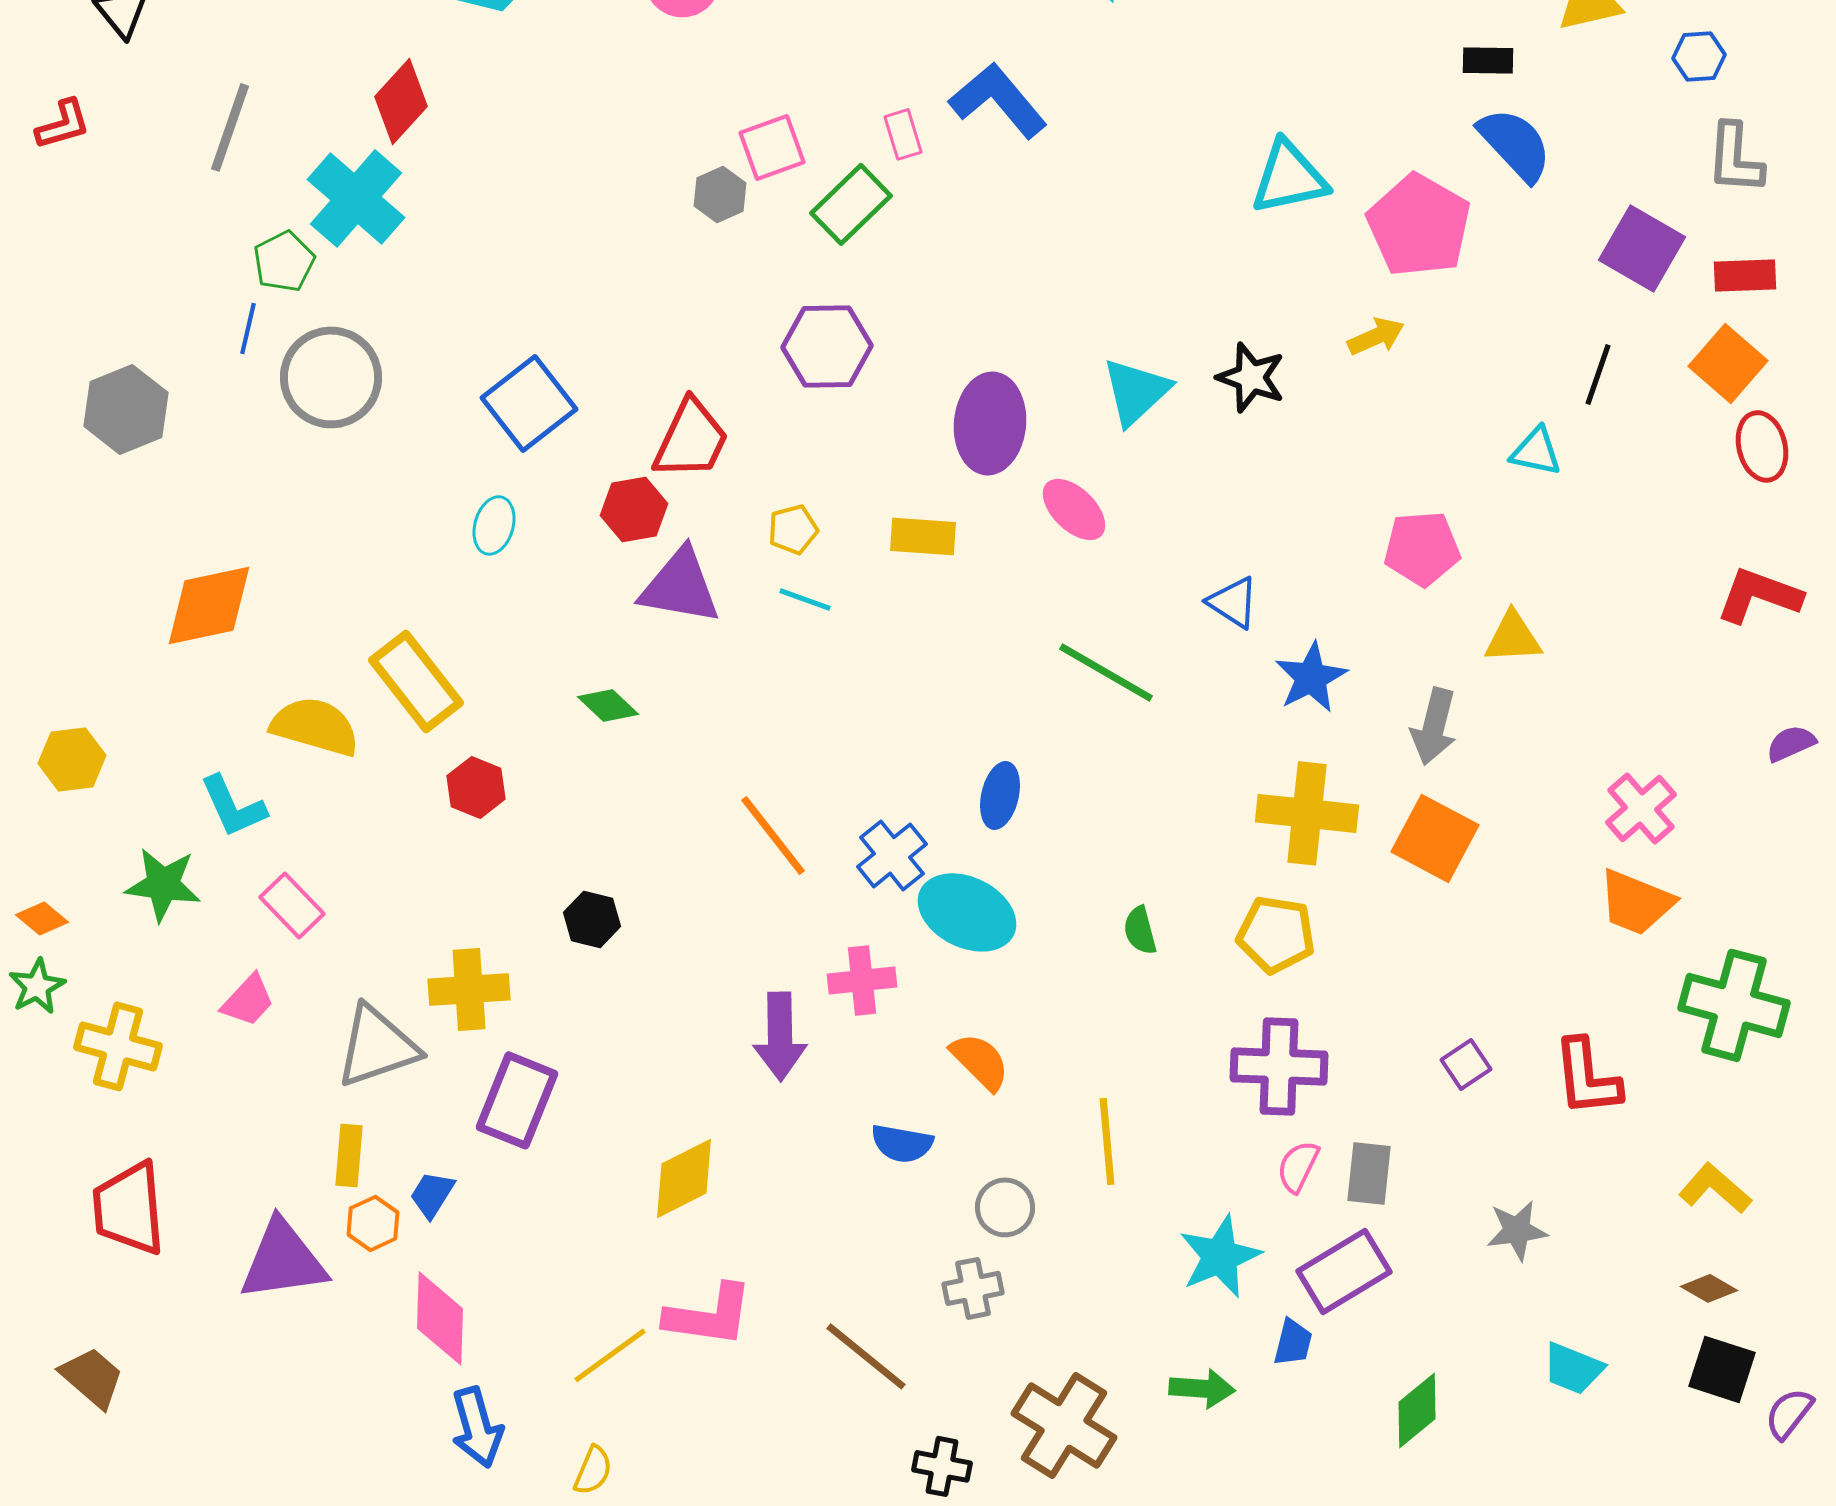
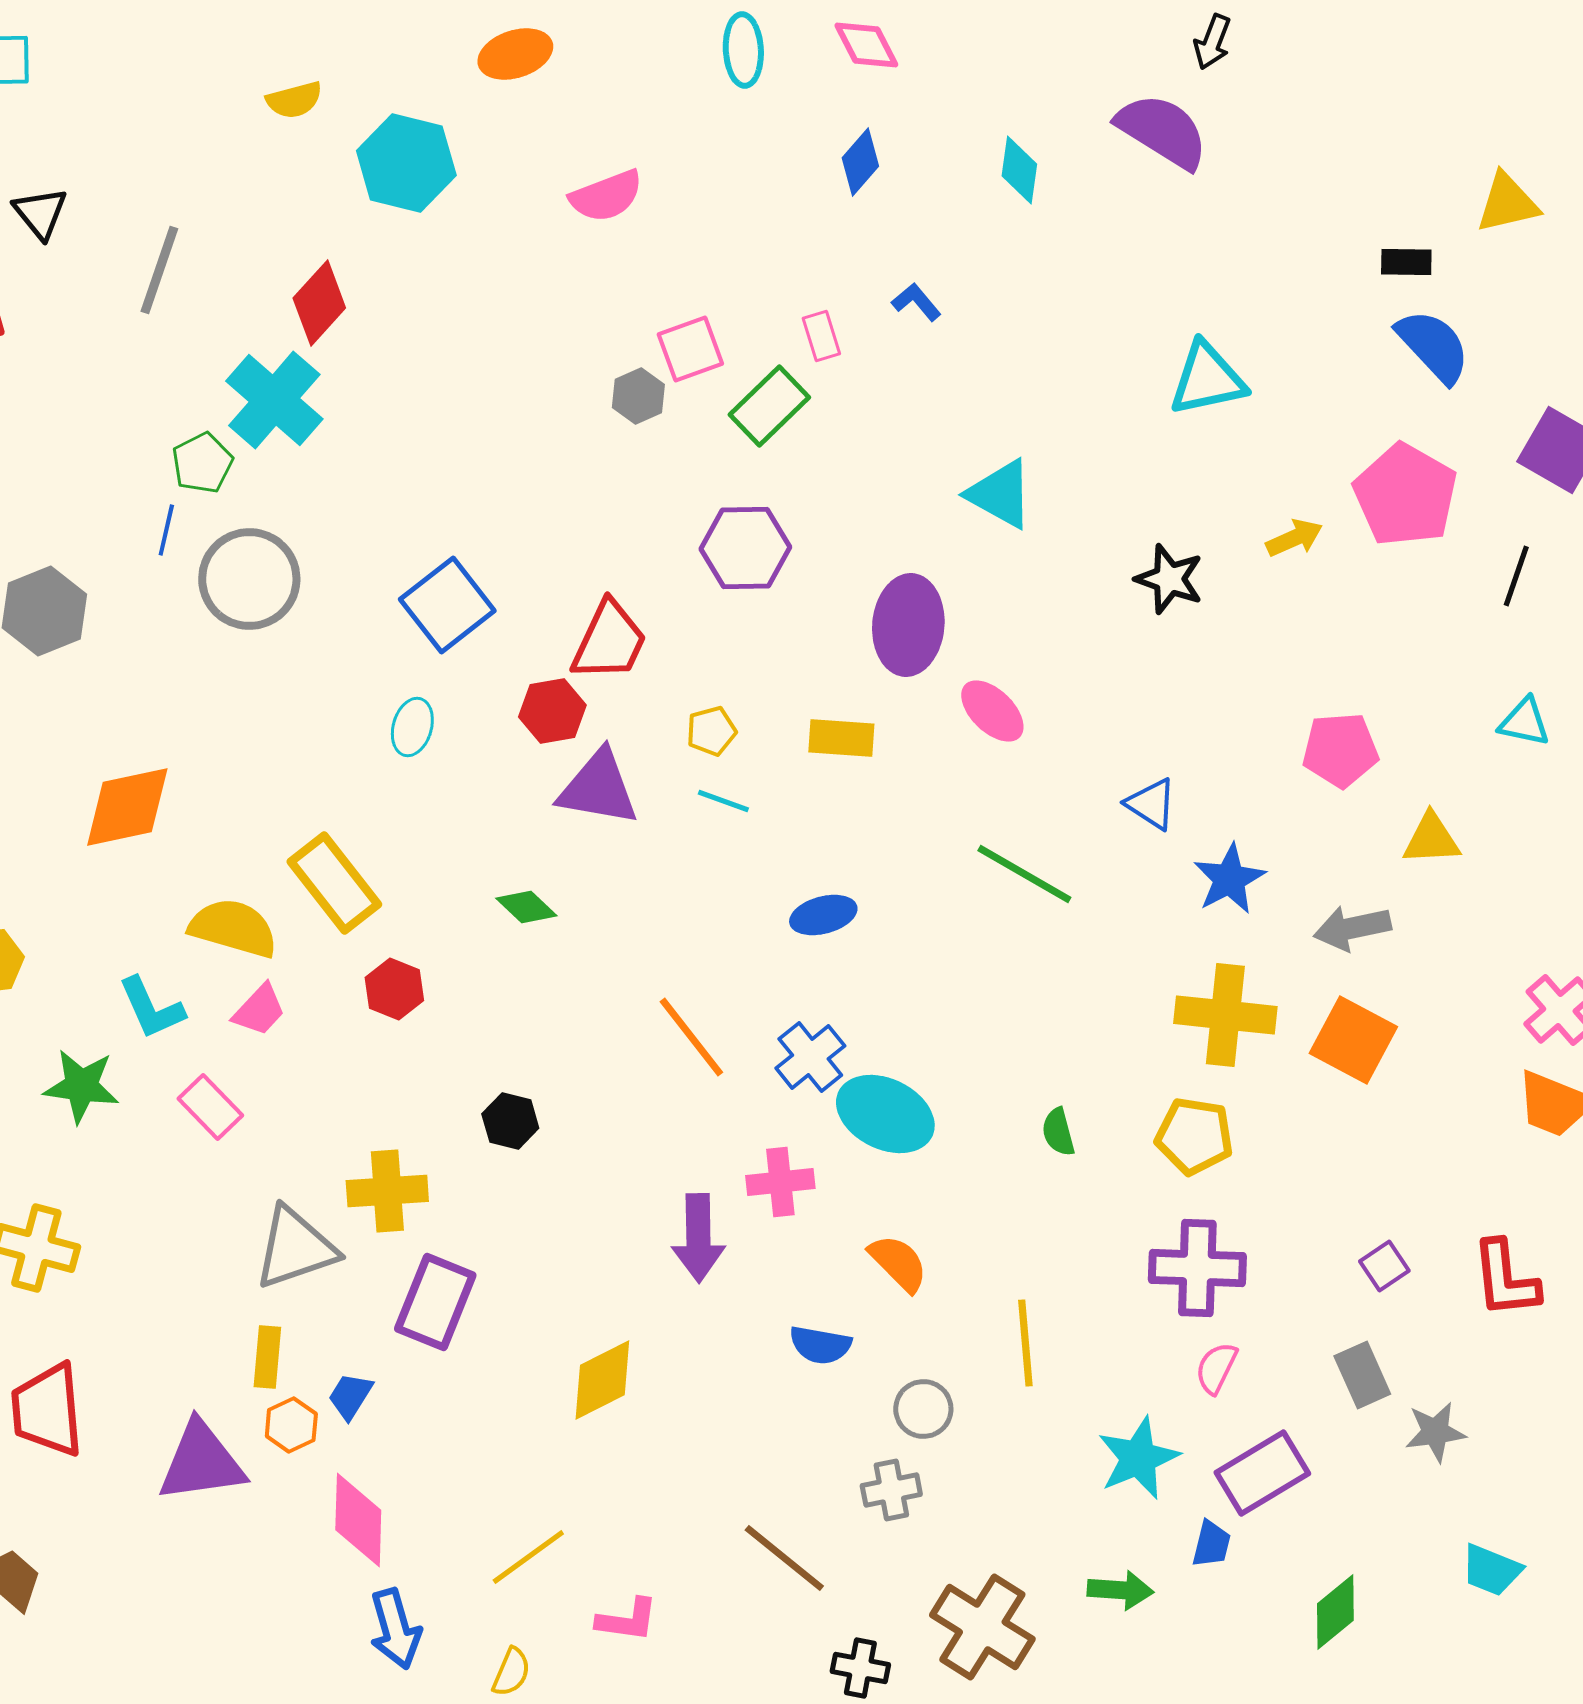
blue L-shape: (998, 100) -> (916, 302), size x0.5
gray line: (230, 127) -> (159, 270), moved
pink pentagon: (1419, 225) -> (1405, 495), moved
cyan triangle: (1136, 391) -> (1000, 494), moved, turned -48
cyan triangle: (1536, 451) -> (1524, 722), moved
gray arrow: (1434, 726) -> (1352, 928), turned 64
blue ellipse: (1000, 795) -> (823, 915), moved, turned 62
pink trapezoid: (248, 1000) -> (259, 1010), moved
gray rectangle: (1369, 1173) -> (1362, 1375), moved, turned -30
pink L-shape: (709, 1315) -> (627, 1620), moved, size x0.7

